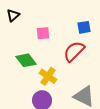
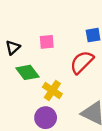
black triangle: (13, 15) -> (13, 48), moved

